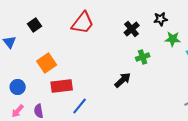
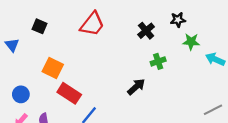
black square: (35, 25) -> (40, 26), turned -32
orange square: (47, 63) -> (53, 68), turned -30
red rectangle: (62, 86) -> (69, 93), turned 40

